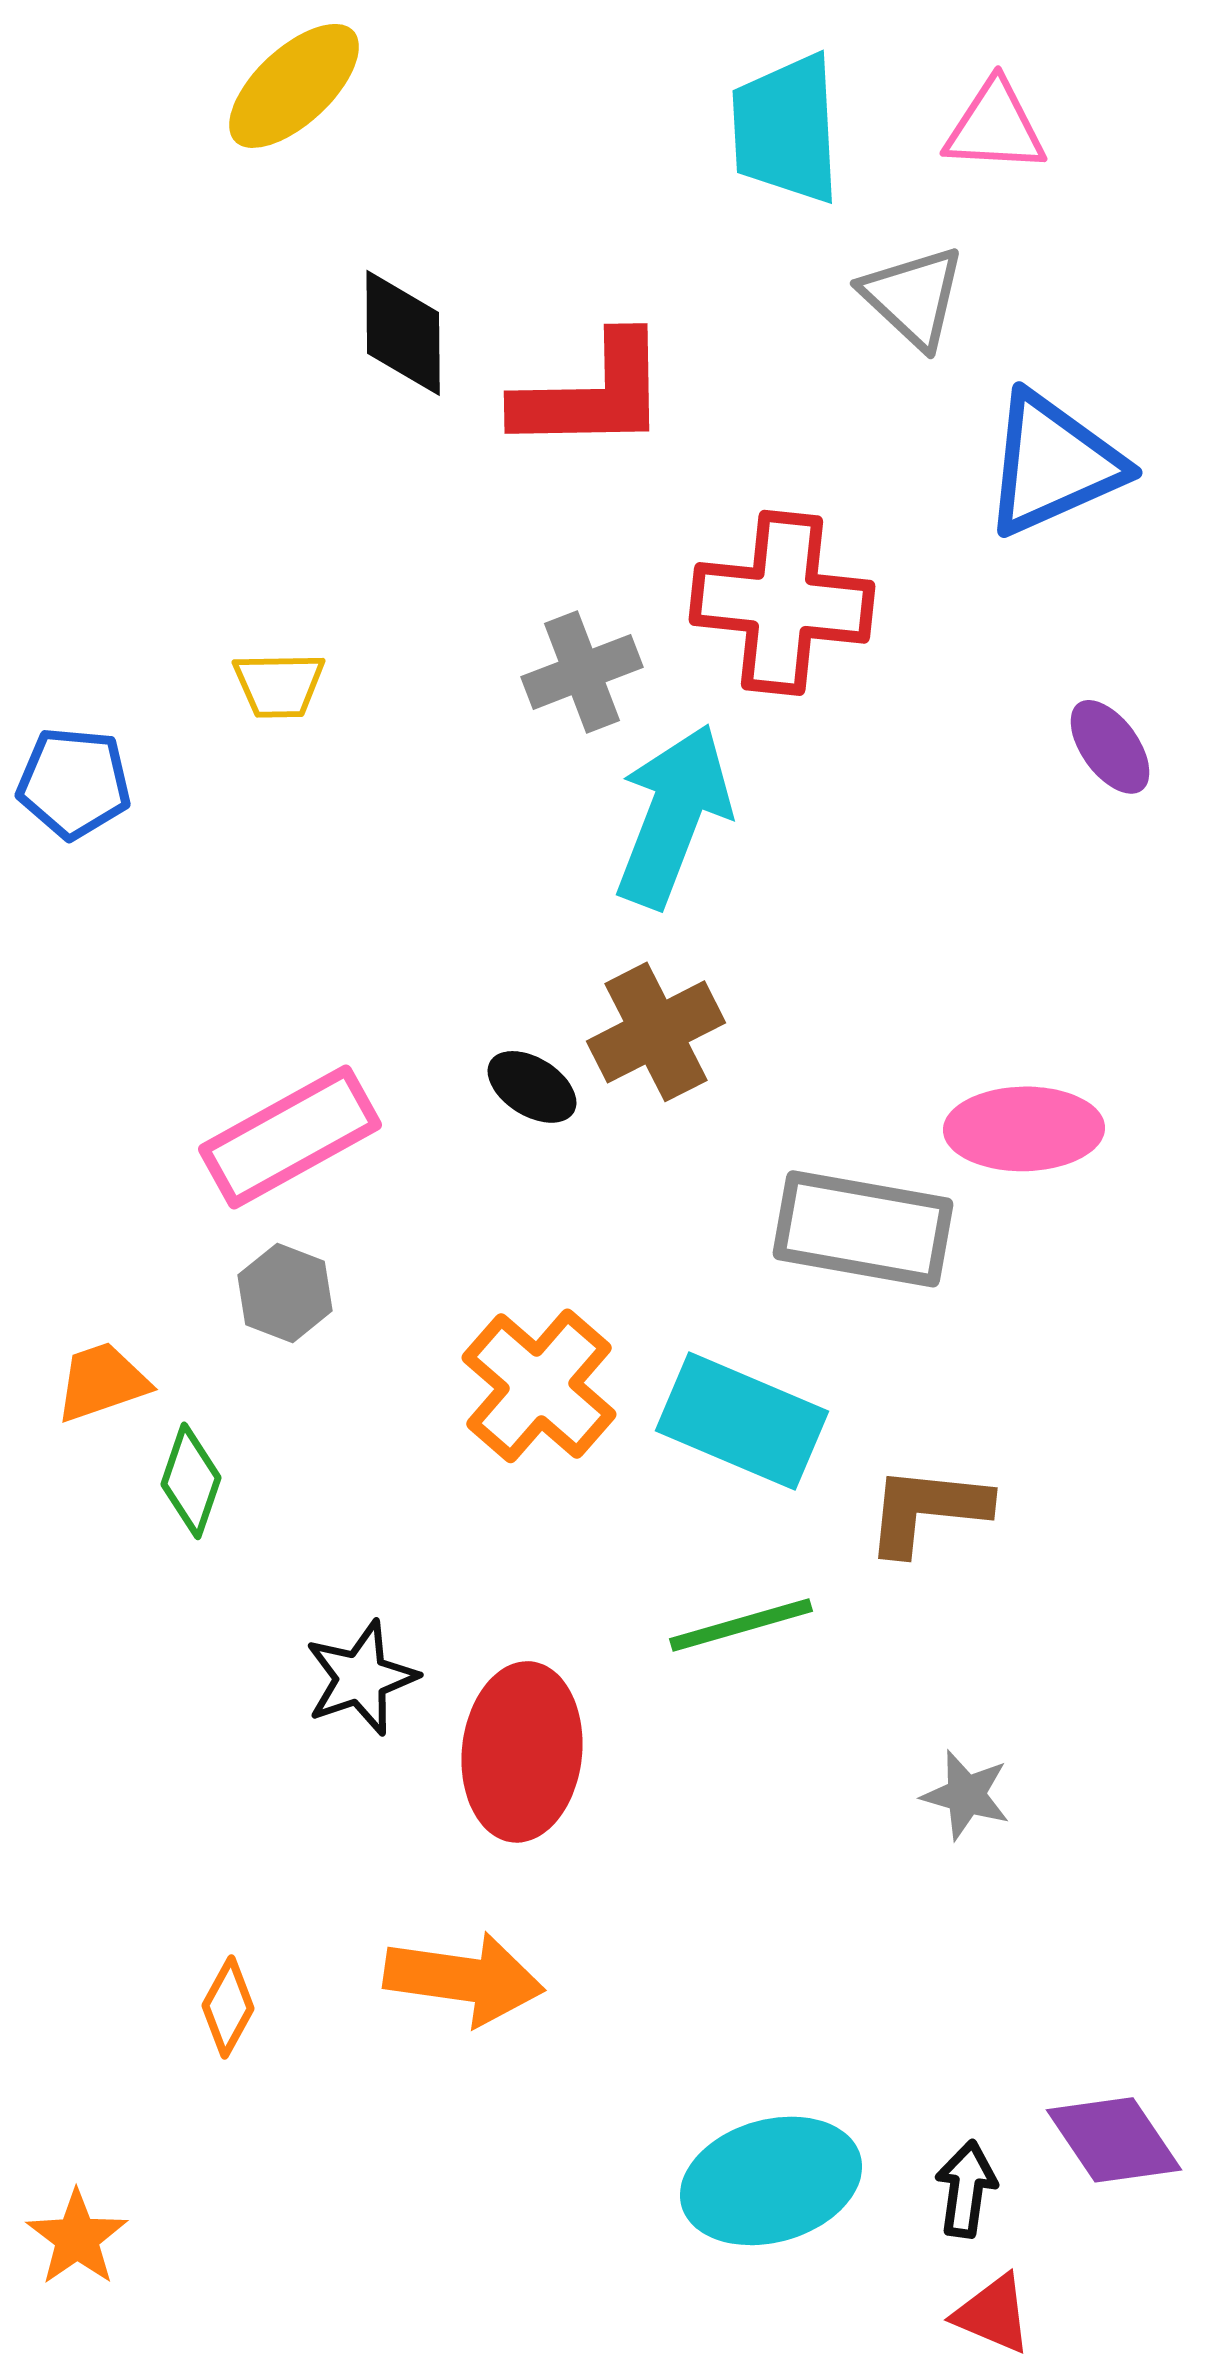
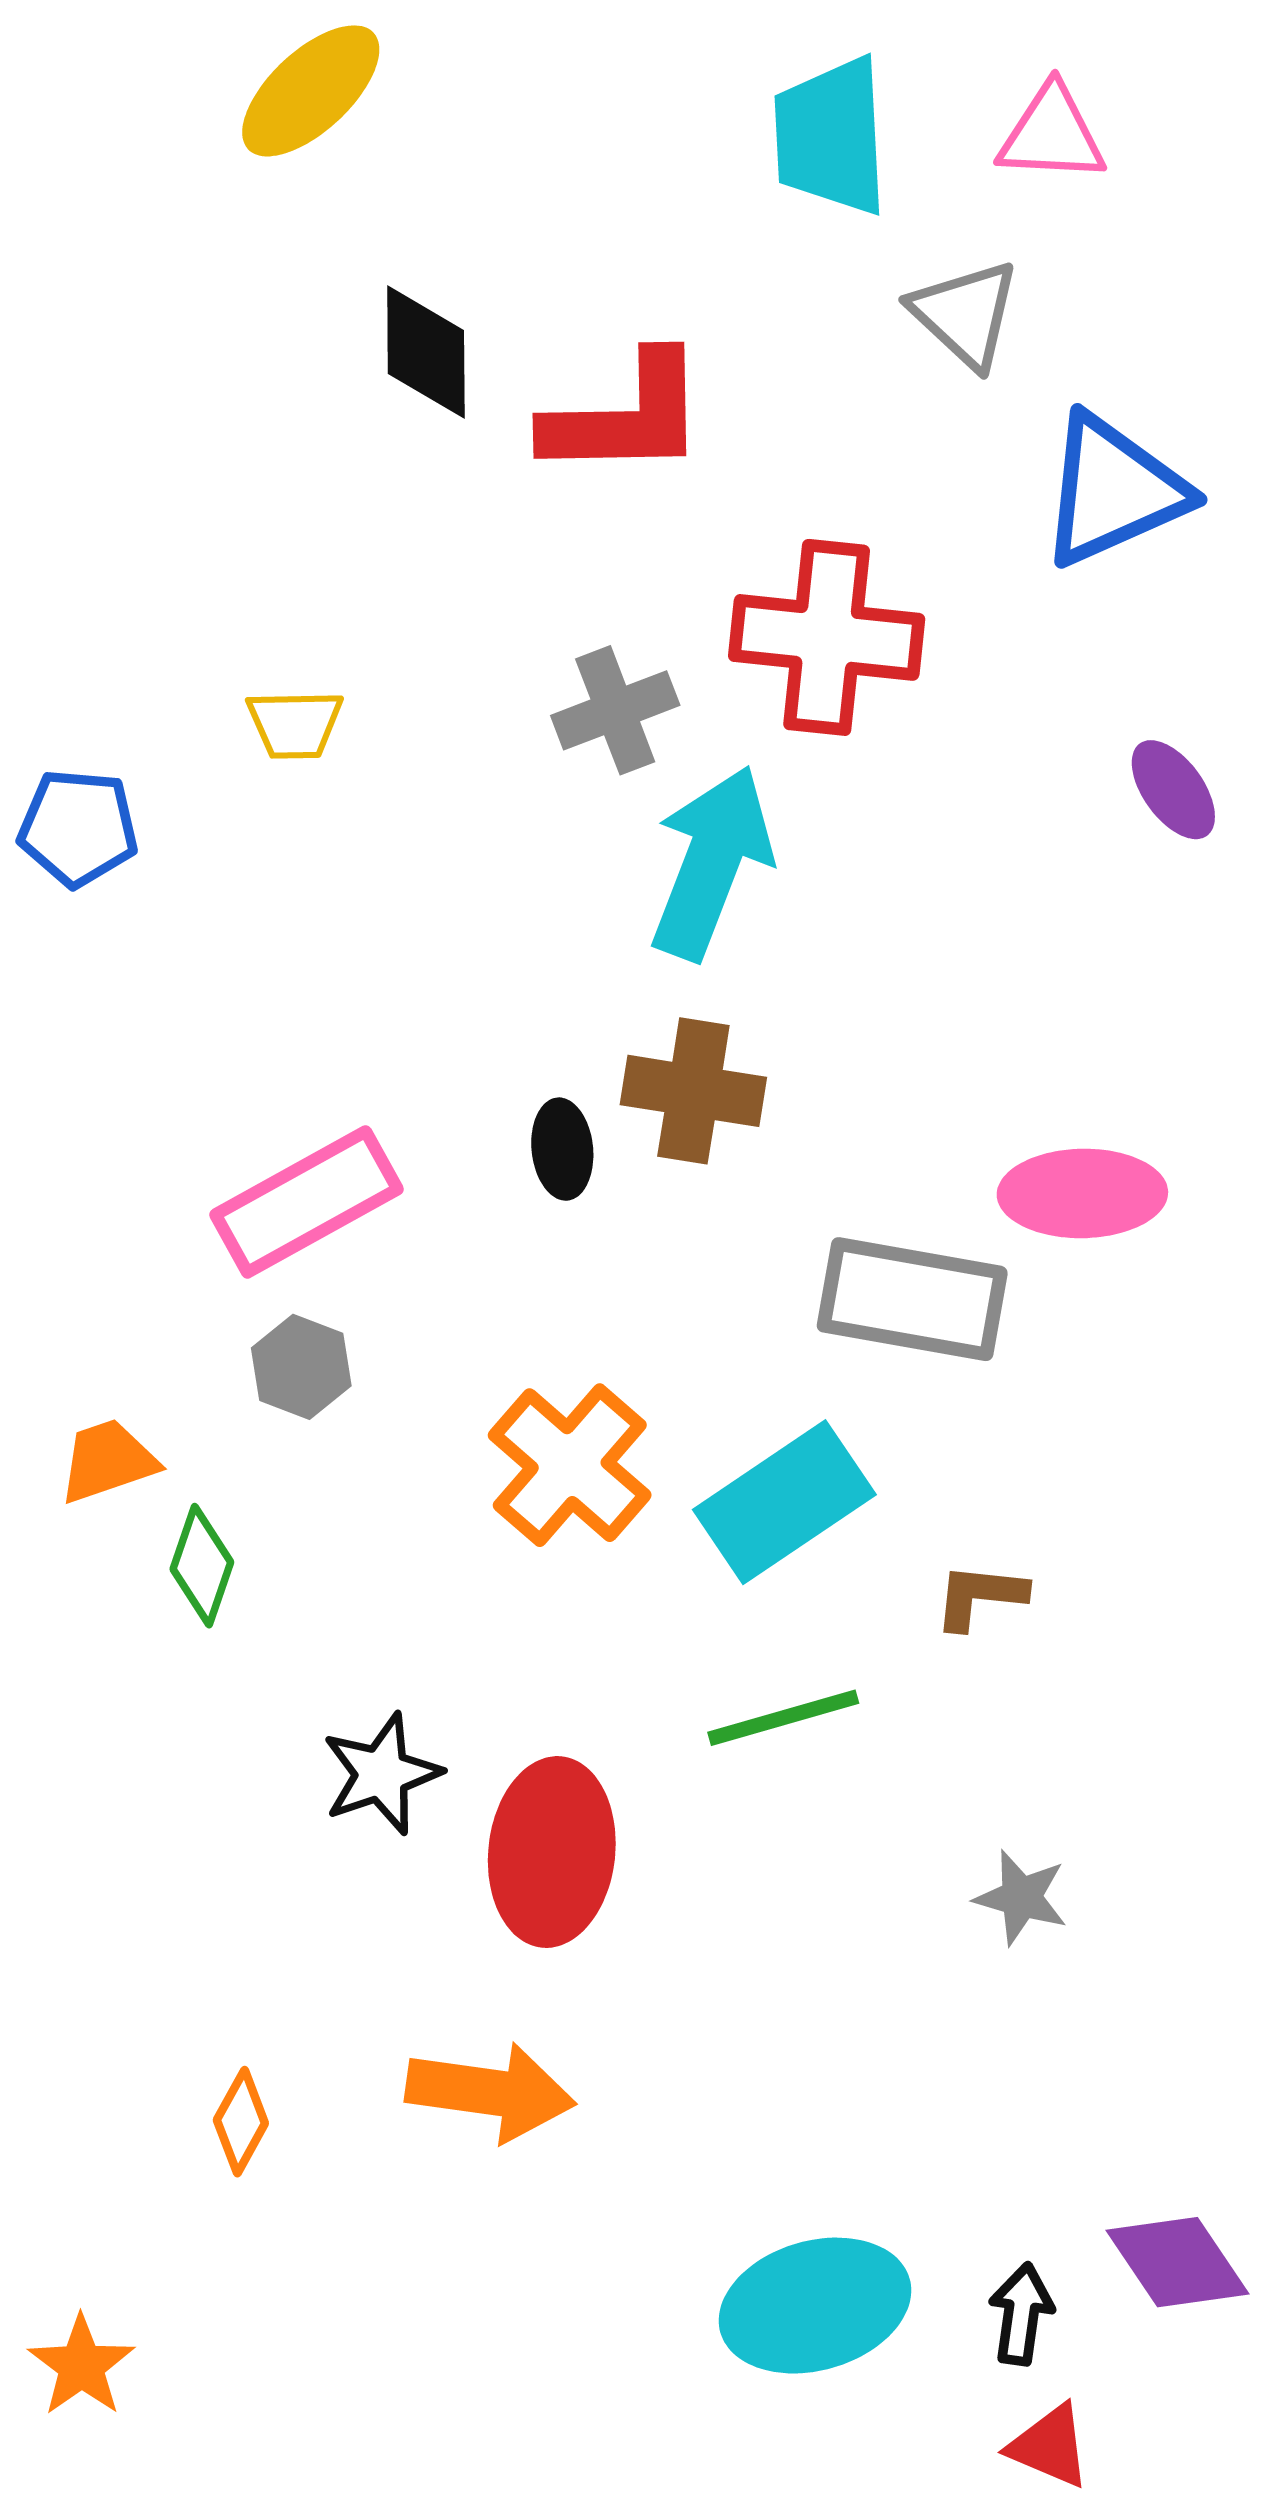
brown cross: (656, 1032) -> (693, 1091), turned 36
black ellipse: (532, 1087) -> (562, 1149), turned 52
cyan rectangle: (742, 1421) -> (784, 1502), turned -57
brown L-shape: (927, 1510) -> (980, 1596), size x0.7

